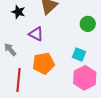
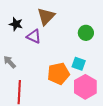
purple triangle: (36, 34) -> (34, 36), moved
orange pentagon: (43, 63) -> (58, 74), moved

